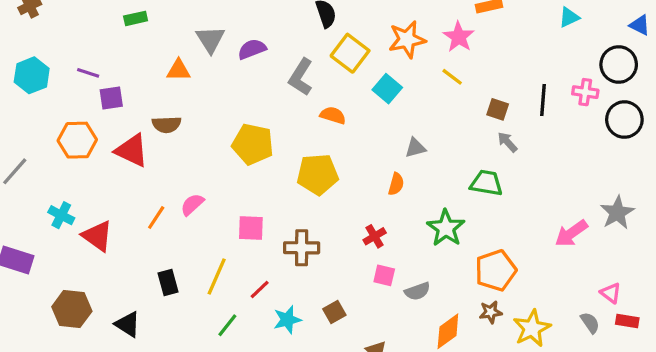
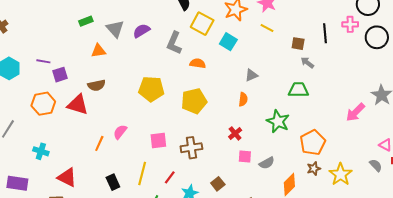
green rectangle: (136, 18) -> (86, 21), moved
red triangle: (97, 236) -> (67, 177), moved

